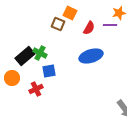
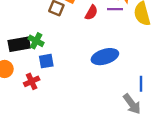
black rectangle: (25, 56) -> (19, 44), turned 30
blue ellipse: (91, 56) -> (105, 57), moved

